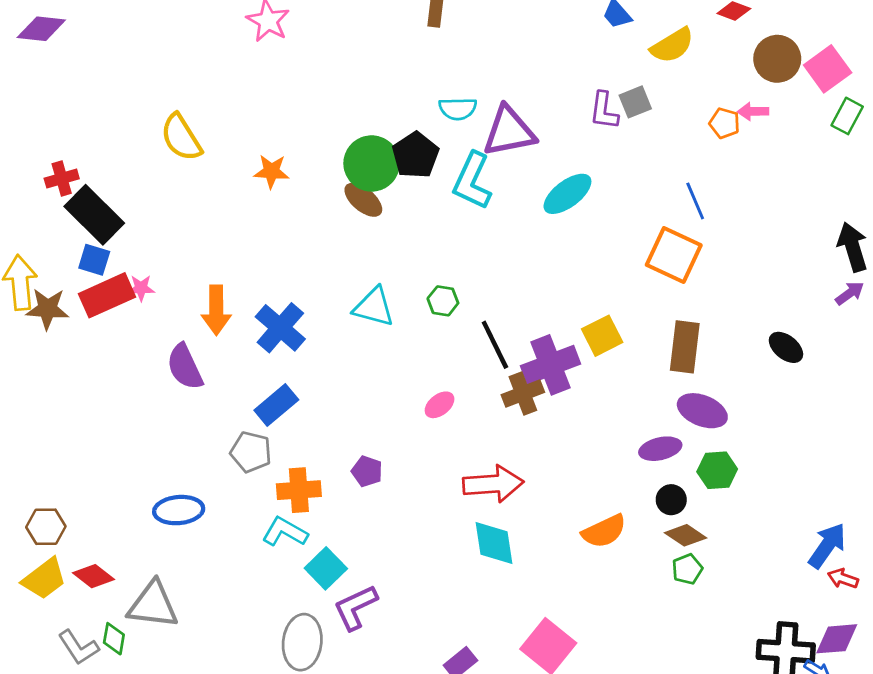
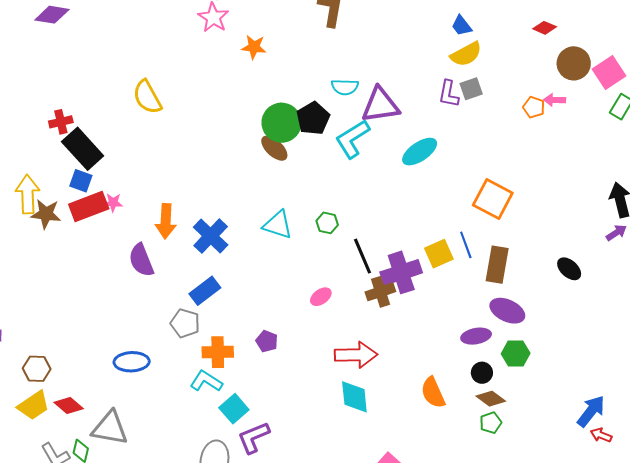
yellow semicircle: (672, 45) -> (466, 54), moved
orange star: (271, 171) -> (254, 47), moved
cyan L-shape: (472, 181) -> (352, 139), turned 30
blue line: (695, 201) -> (466, 245), moved
orange semicircle: (604, 531) -> (433, 393), turned 88

